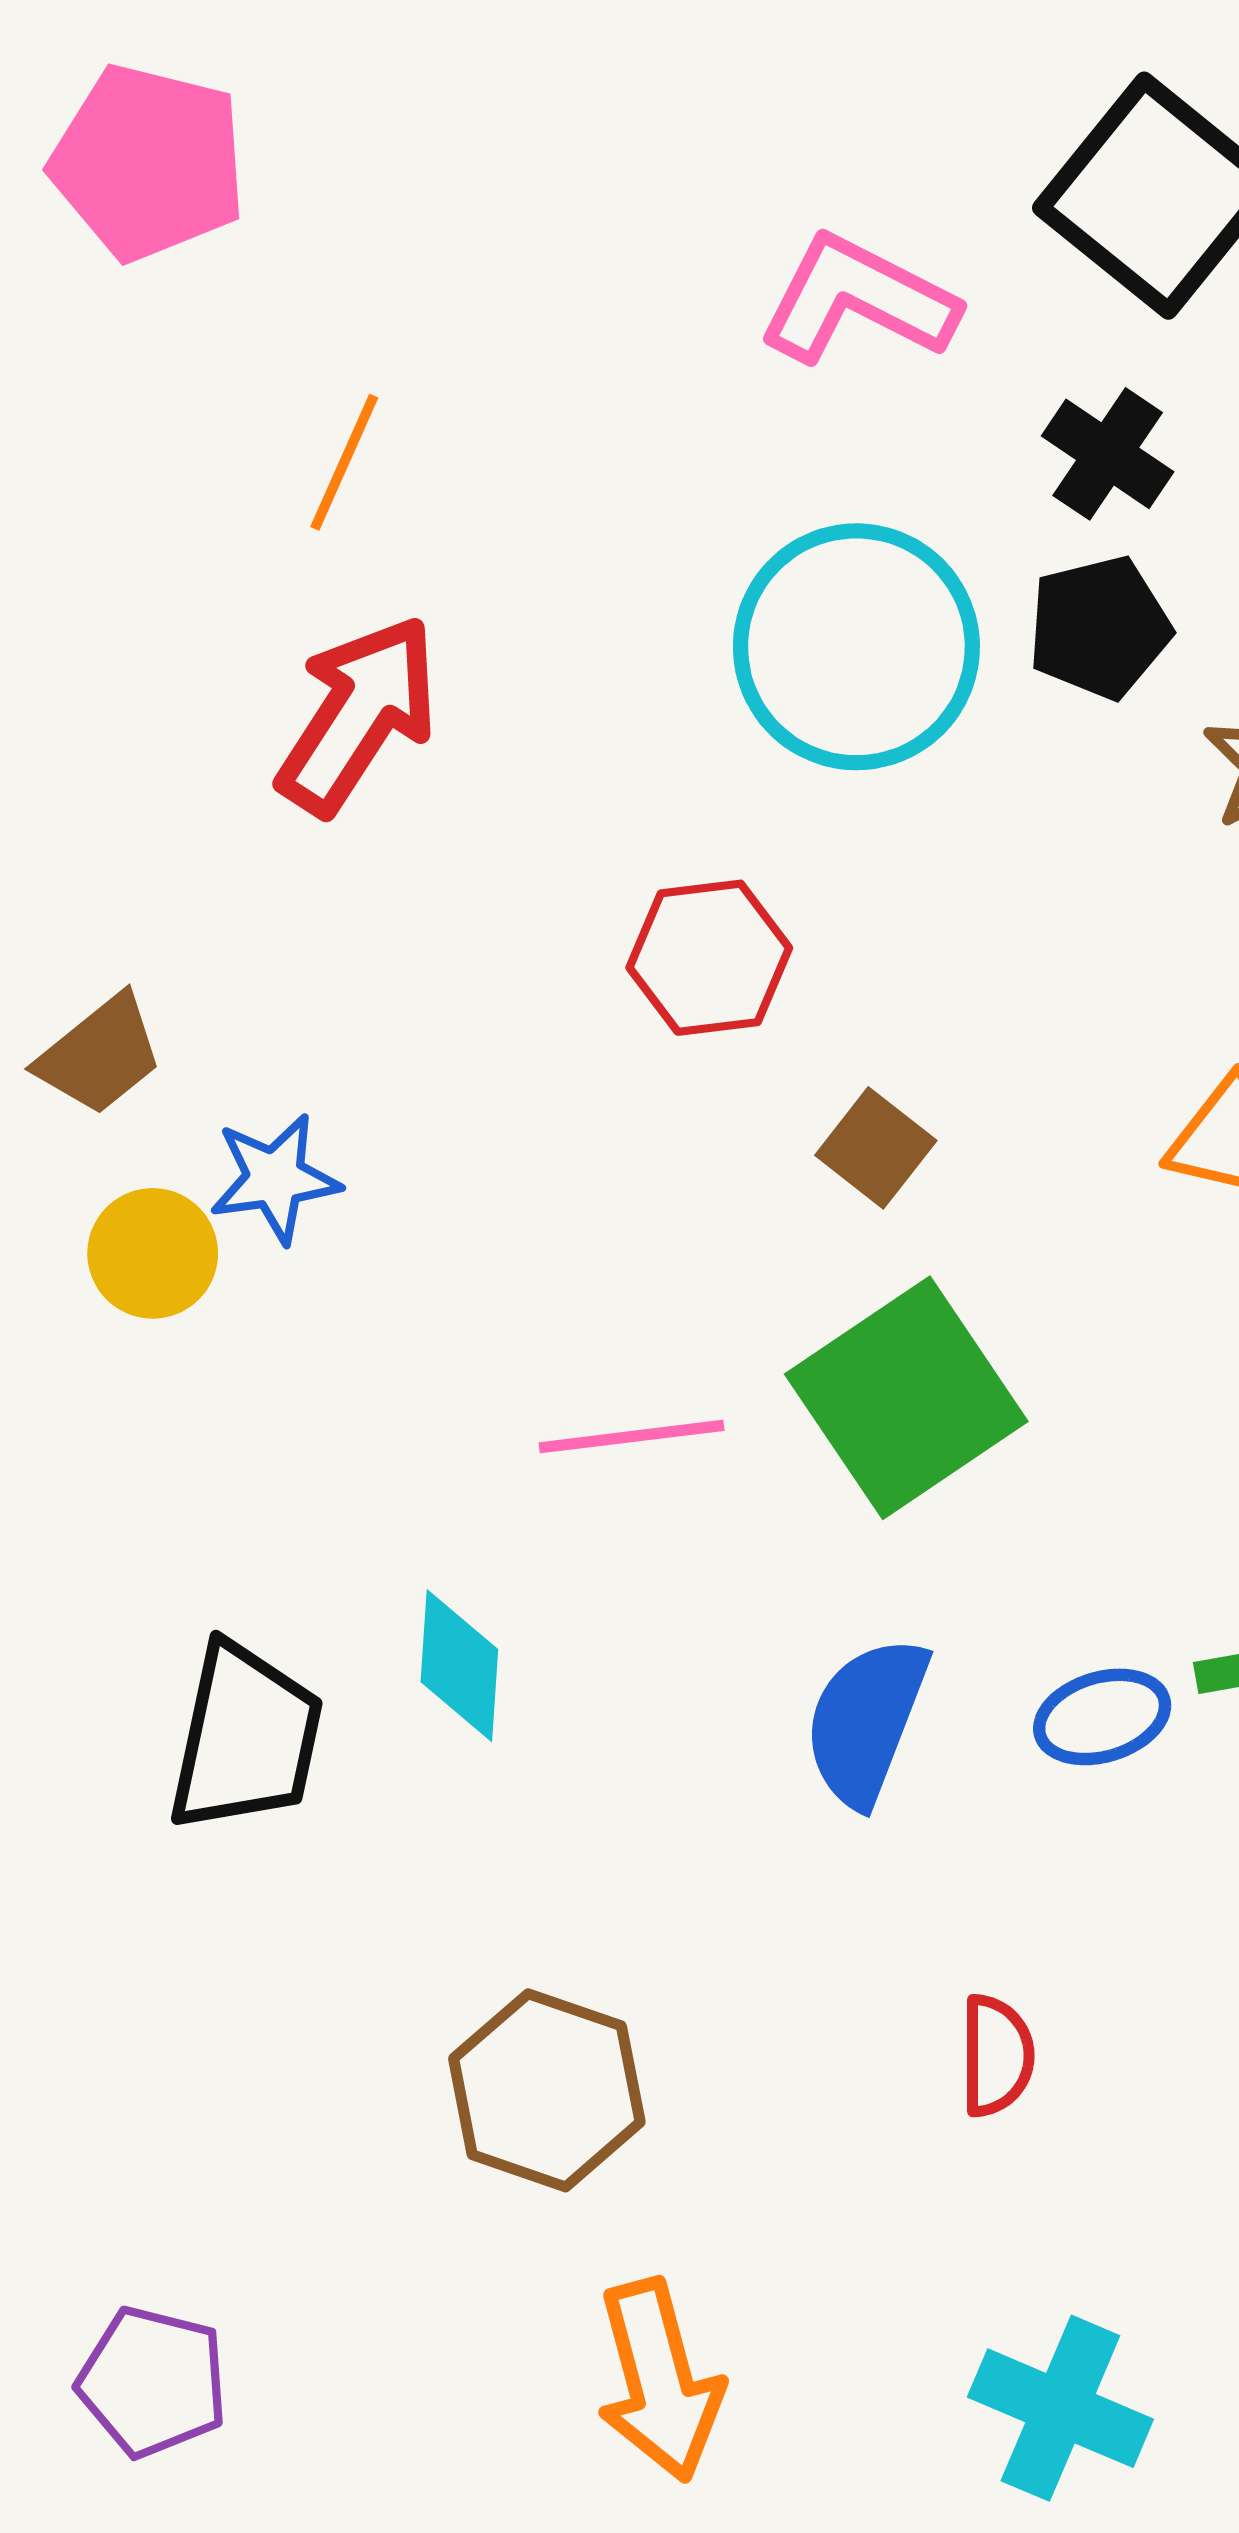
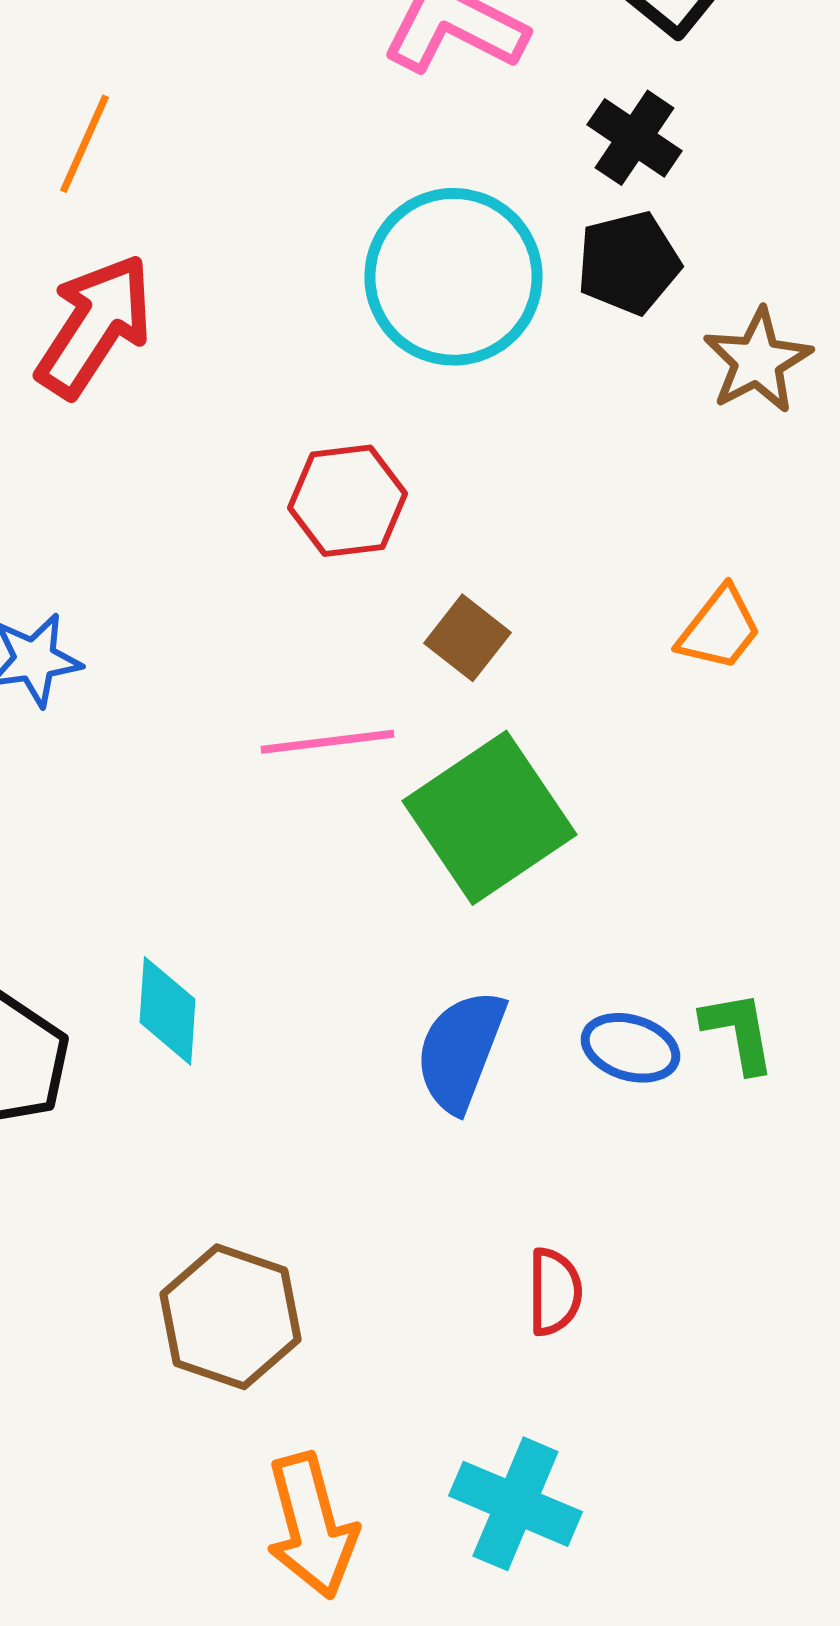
pink line: (632, 1437) -> (327, 742), moved
blue ellipse: (1102, 1717) -> (630, 1048), turned 34
cyan cross: (1060, 2408) -> (515, 1504), moved

